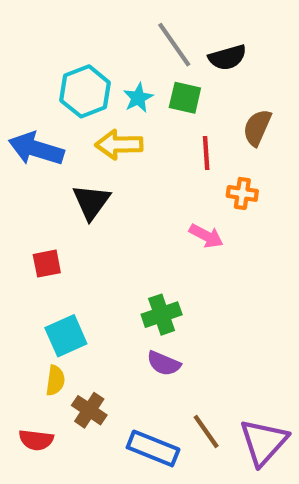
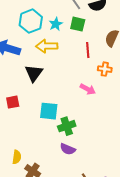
cyan square: (66, 336) -> (49, 111), moved, turned 30

